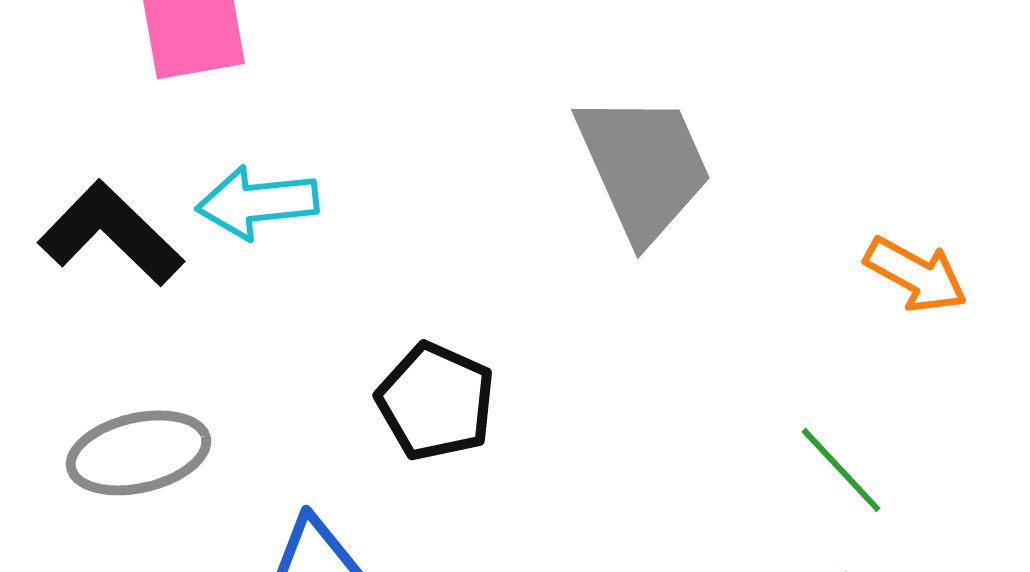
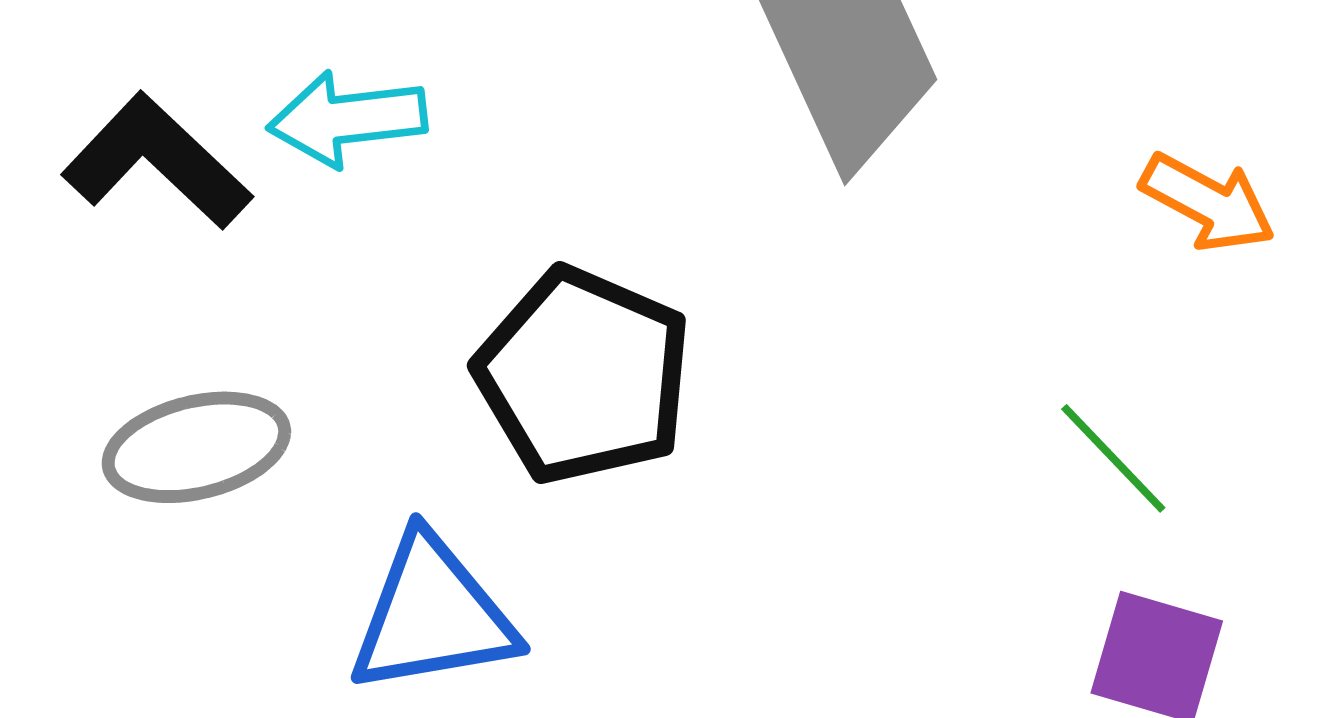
black pentagon: (436, 402) -> (584, 376), size x1.4

